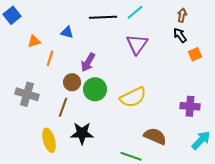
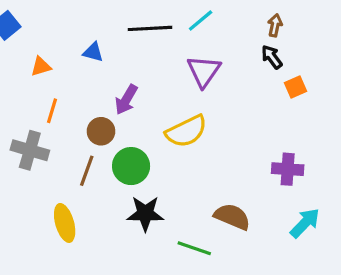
orange line: (50, 58) -> (52, 111), moved
green circle: (95, 89) -> (131, 166), moved
yellow semicircle: (133, 97) -> (186, 131), moved
black star: (82, 133) -> (145, 213), moved

